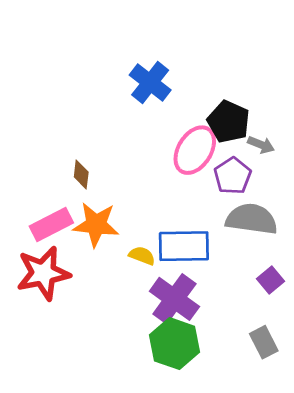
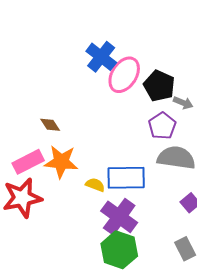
pink ellipse: (195, 150) -> (124, 75), moved
brown diamond: (81, 174) -> (50, 125), turned -40

